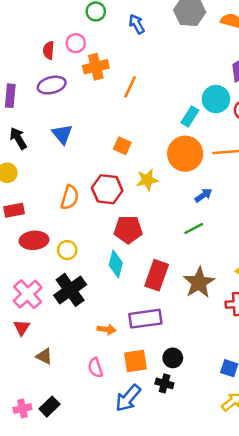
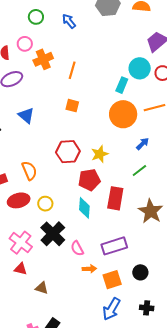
orange square: (122, 146) -> (72, 106), moved
yellow star: (147, 180) -> (100, 154), moved
orange semicircle: (70, 197) -> (29, 171), moved, turned -30
red rectangle: (157, 275) -> (115, 198), moved
red triangle: (22, 327) -> (21, 269), turned -40
orange arrow: (107, 329) -> (89, 269), moved
pink semicircle: (95, 368) -> (77, 248), moved
black cross: (164, 383) -> (147, 308), moved

